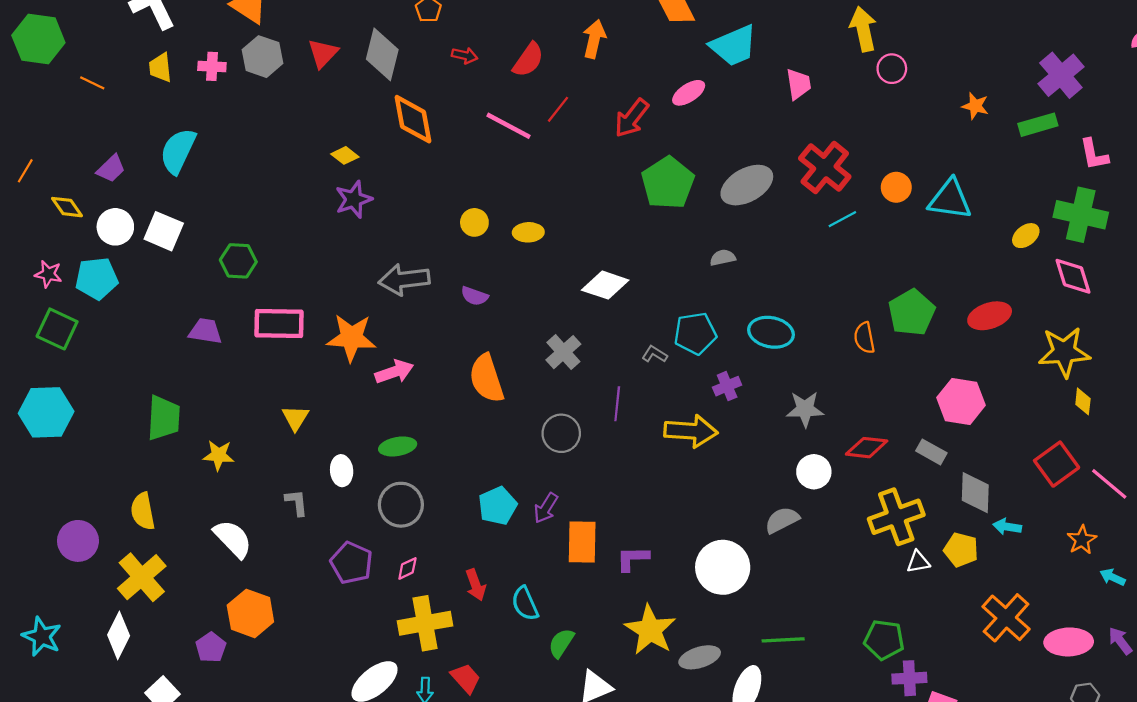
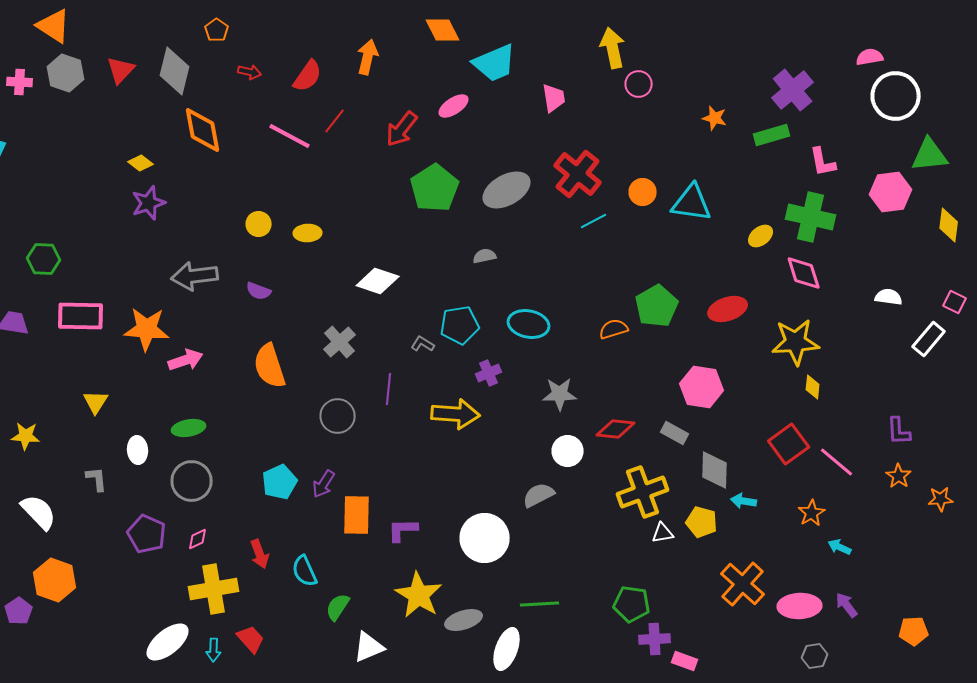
orange semicircle: (864, 338) -> (614, 329), turned 84

